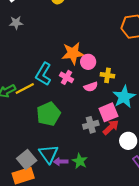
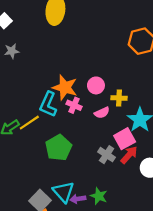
orange star: (73, 53) -> (65, 87), moved, turned 30
gray cross: (91, 125) -> (107, 155), turned -35

